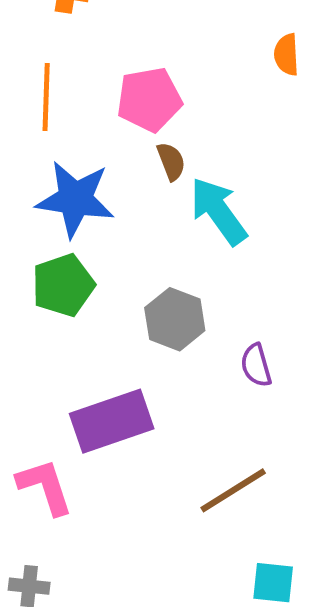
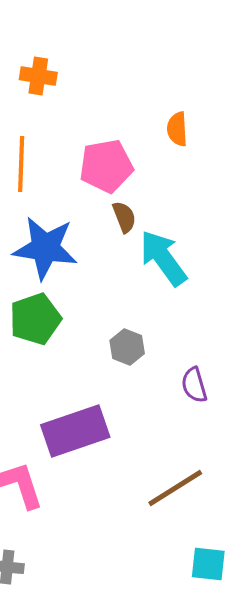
orange semicircle: (286, 55) -> (177, 129), moved
gray hexagon: (175, 319) -> (127, 347), size x0.7

